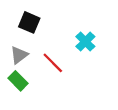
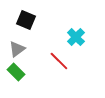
red line: (53, 63) -> (59, 61), moved

